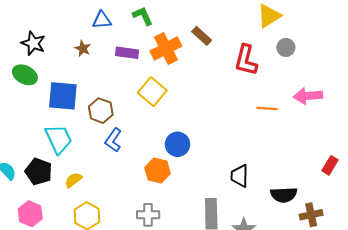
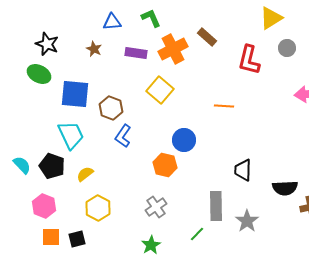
orange line: (267, 108) -> (224, 106), moved
gray cross: (148, 215) -> (156, 207), turned -35

